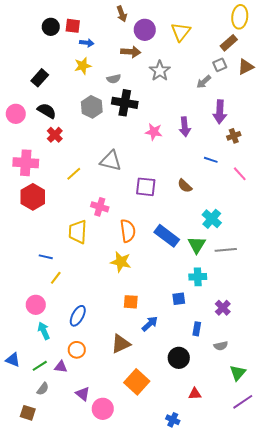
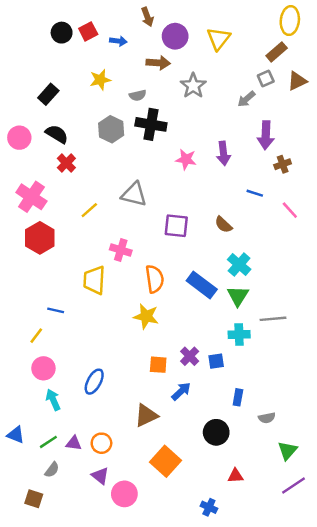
red square: (73, 26) -> (88, 31), turned -35
blue arrow: (87, 43) -> (118, 41), moved
pink cross: (26, 163) -> (31, 197), turned 30
cyan cross: (212, 219) -> (239, 264), moved
gray line: (226, 250) -> (273, 319), moved
yellow line: (56, 278) -> (36, 336), moved
purple cross: (223, 308) -> (190, 356), moved
orange circle: (77, 350) -> (101, 443), moved

